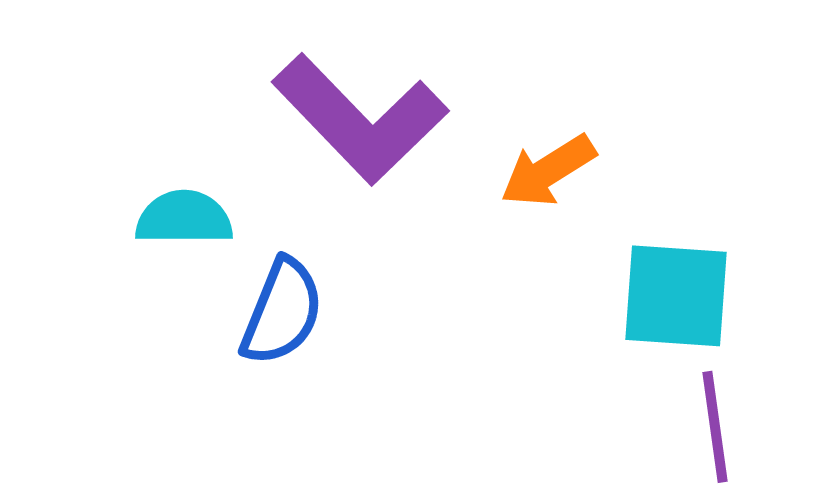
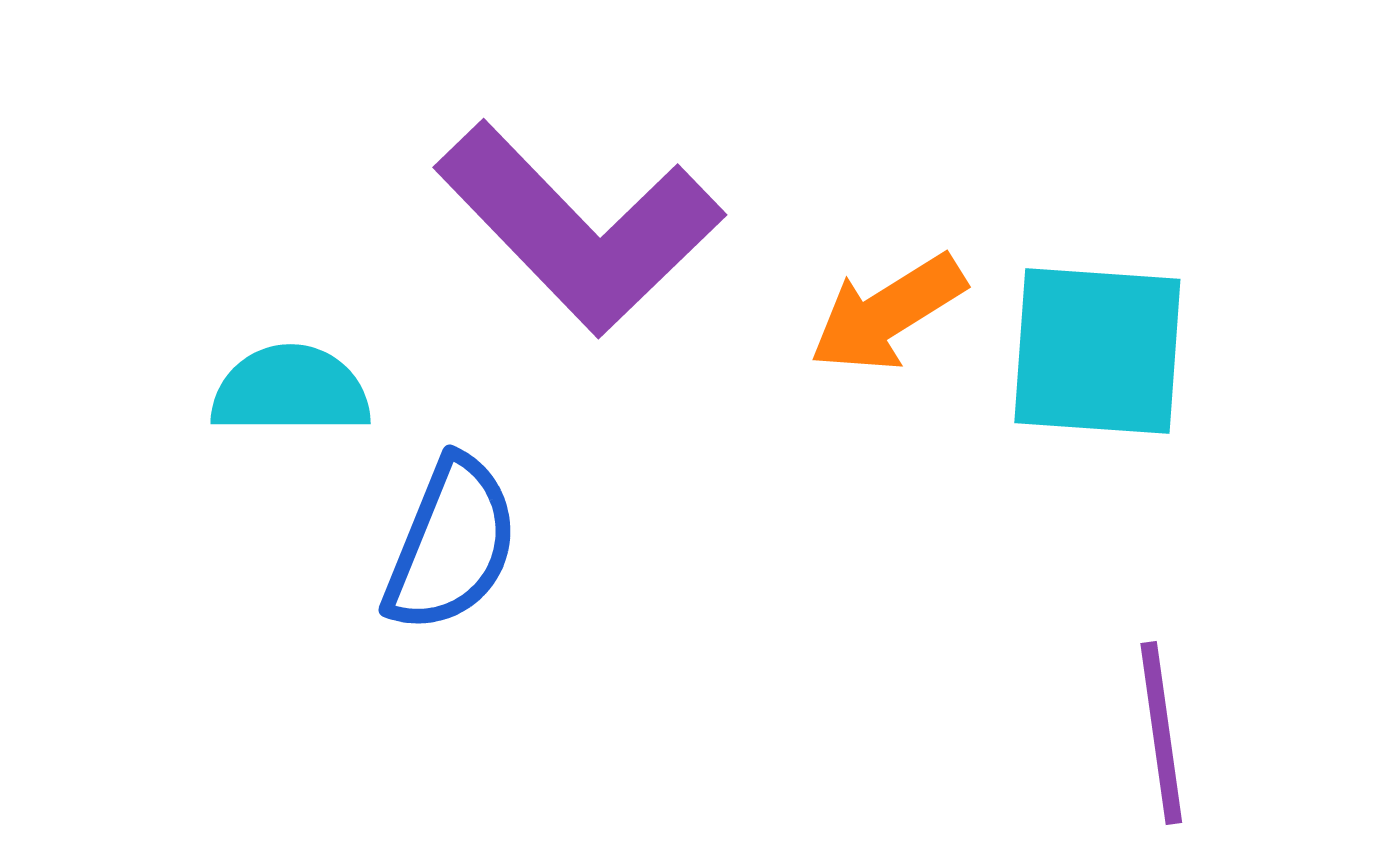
cyan square: (676, 296) -> (1097, 351), moved

